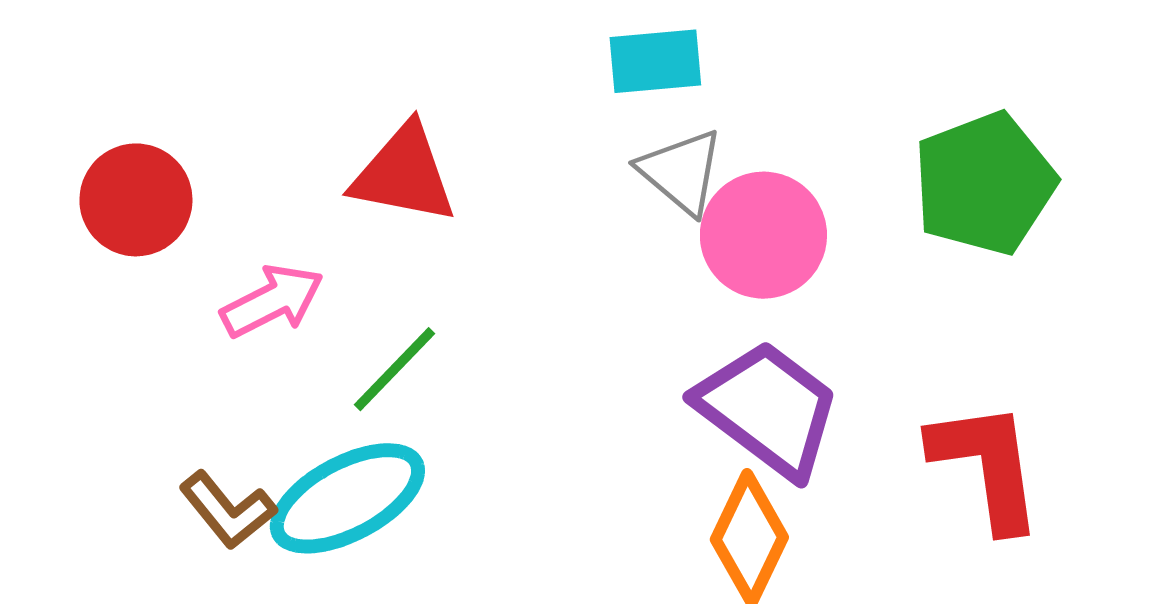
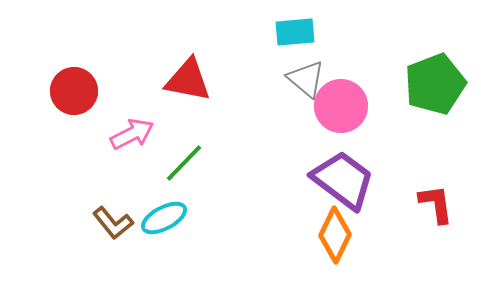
red L-shape: (987, 465) -> (436, 204), size x0.7
cyan ellipse: (347, 498) -> (164, 218), size x0.7

